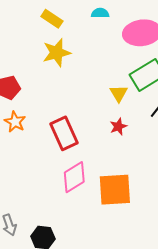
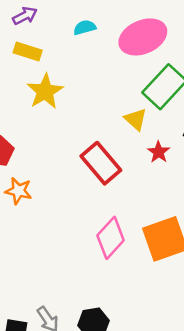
red star: (118, 127) -> (159, 152), moved
red rectangle: (64, 133) -> (101, 163), moved

